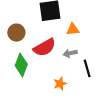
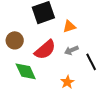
green diamond: (21, 65) -> (26, 71), turned -35

